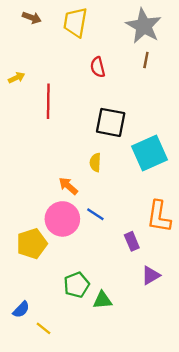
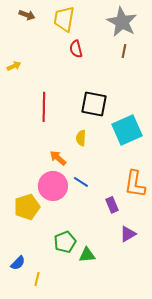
red semicircle: (98, 67) -> (76, 49), moved
red line: (48, 101) -> (44, 107), moved
yellow line: (44, 328) -> (37, 279), turned 64

